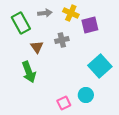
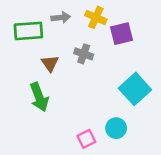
green rectangle: (21, 23) -> (28, 31), turned -65
gray cross: (62, 40) -> (84, 54), turned 32

